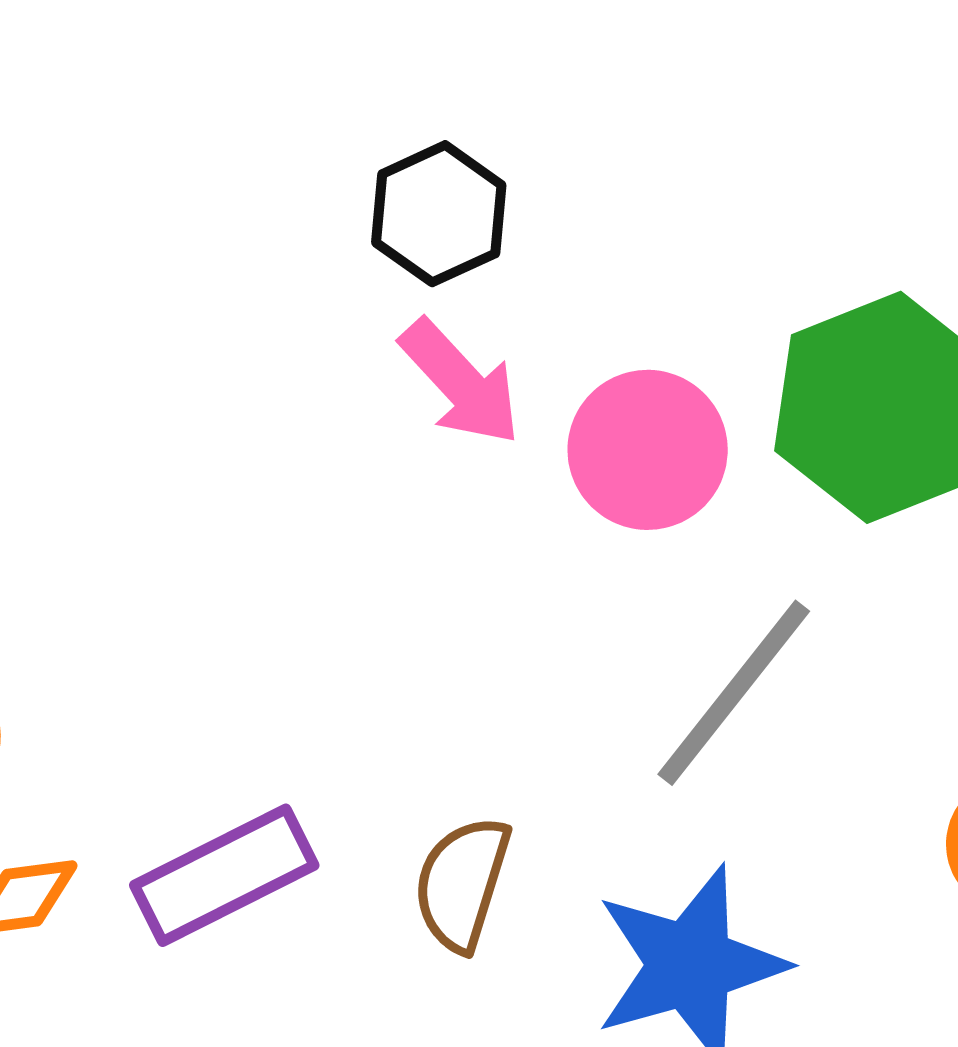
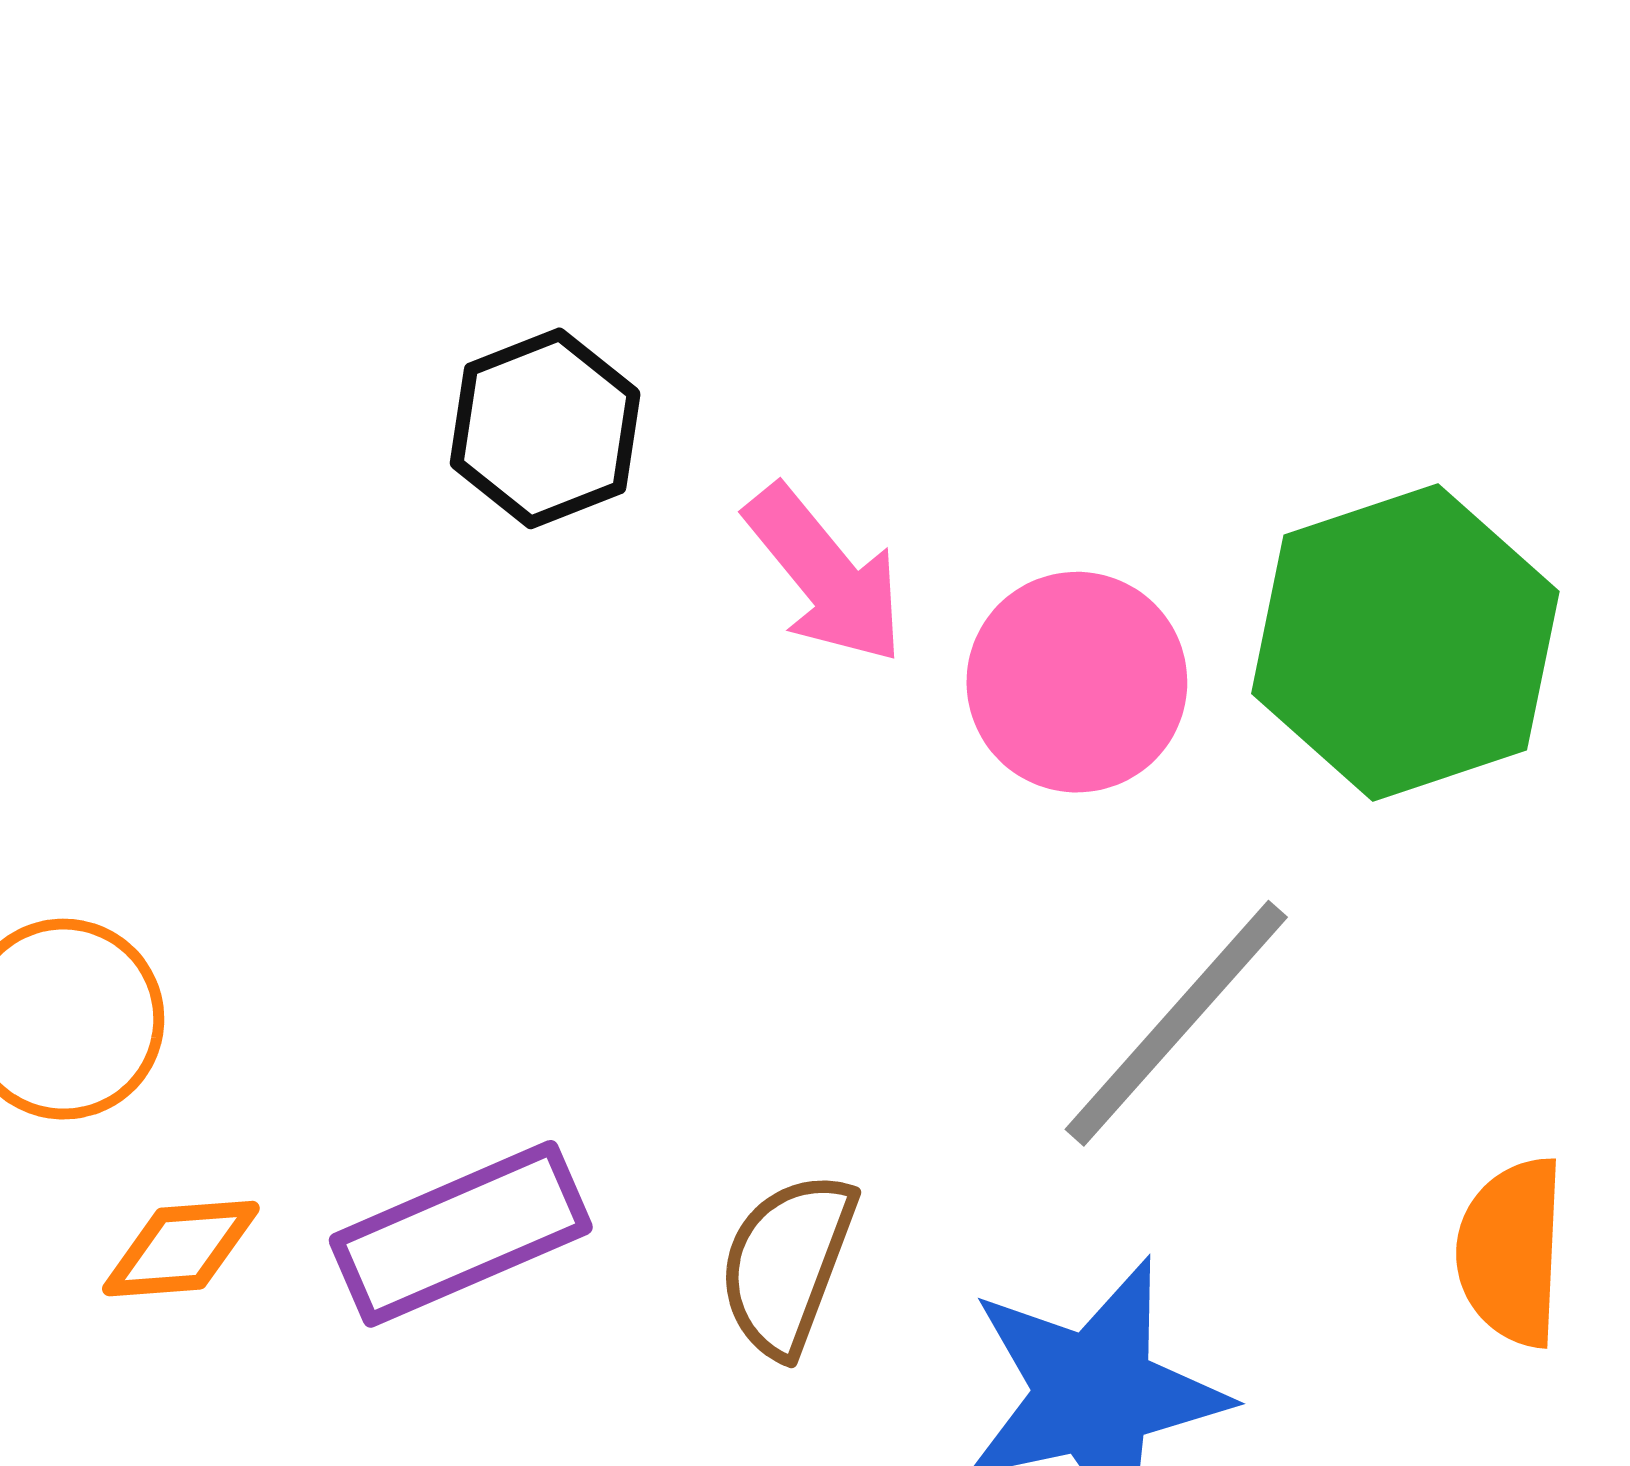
black hexagon: (439, 214) -> (545, 428), moved

